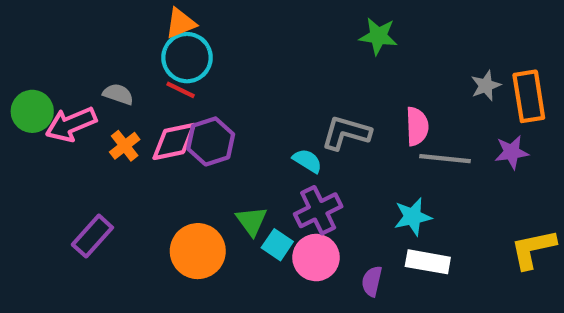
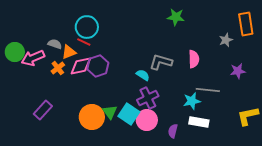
orange triangle: (181, 23) -> (69, 52), moved
orange rectangle: (529, 96) -> (246, 24), moved
gray line: (445, 159) -> (208, 90), moved
green triangle: (251, 221) -> (110, 112), moved
cyan square: (277, 245) -> (129, 114), size x1.5

